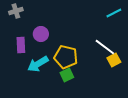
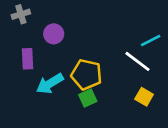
cyan line: (114, 13) -> (151, 40), moved
purple circle: (41, 34) -> (54, 34), moved
yellow square: (114, 60) -> (144, 97), moved, turned -32

